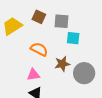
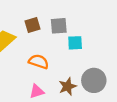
brown square: (39, 17) -> (32, 25), turned -32
brown star: (62, 64) -> (68, 86), moved

